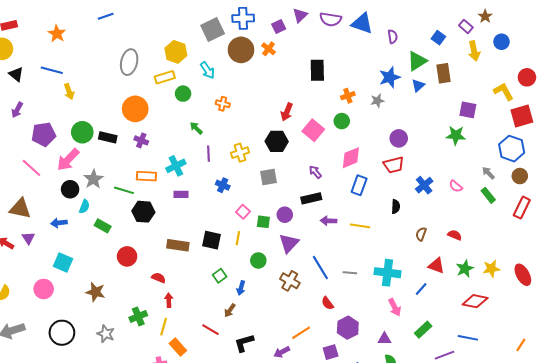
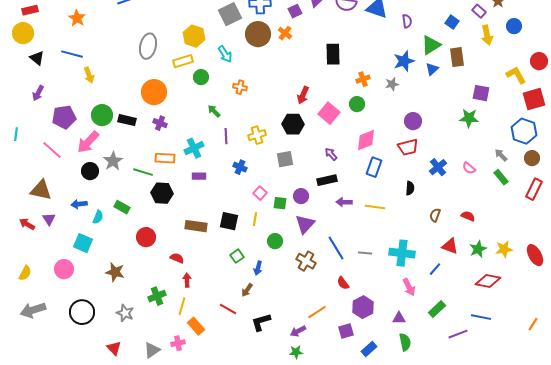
cyan semicircle: (84, 207) -> (98, 217), moved

